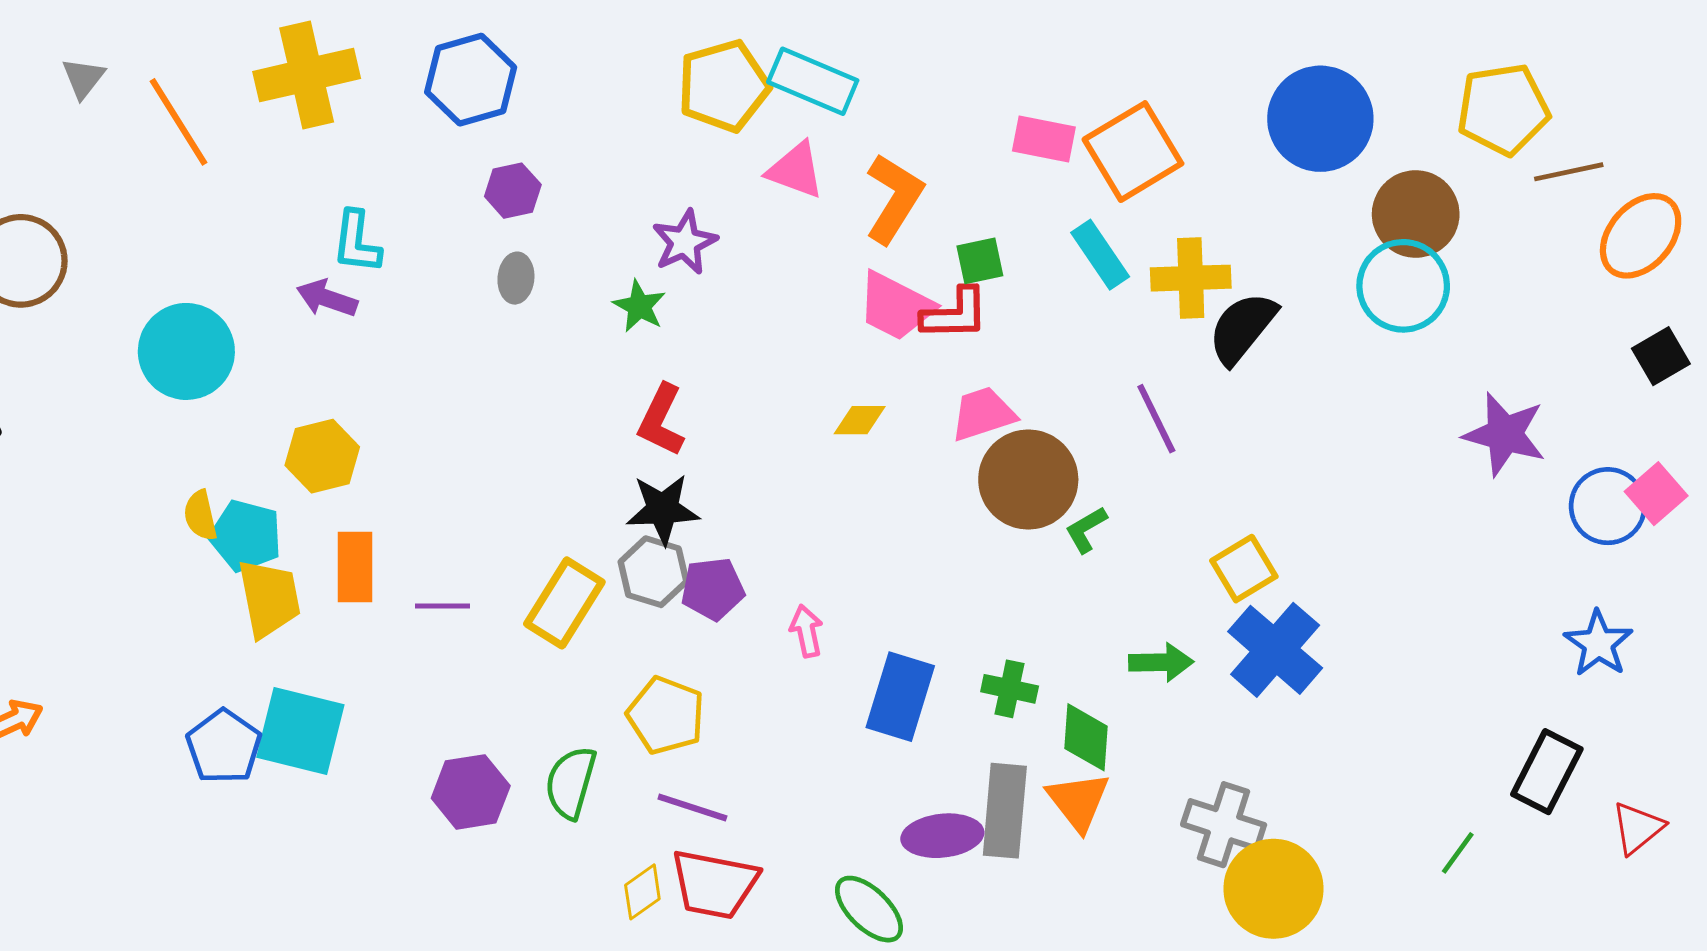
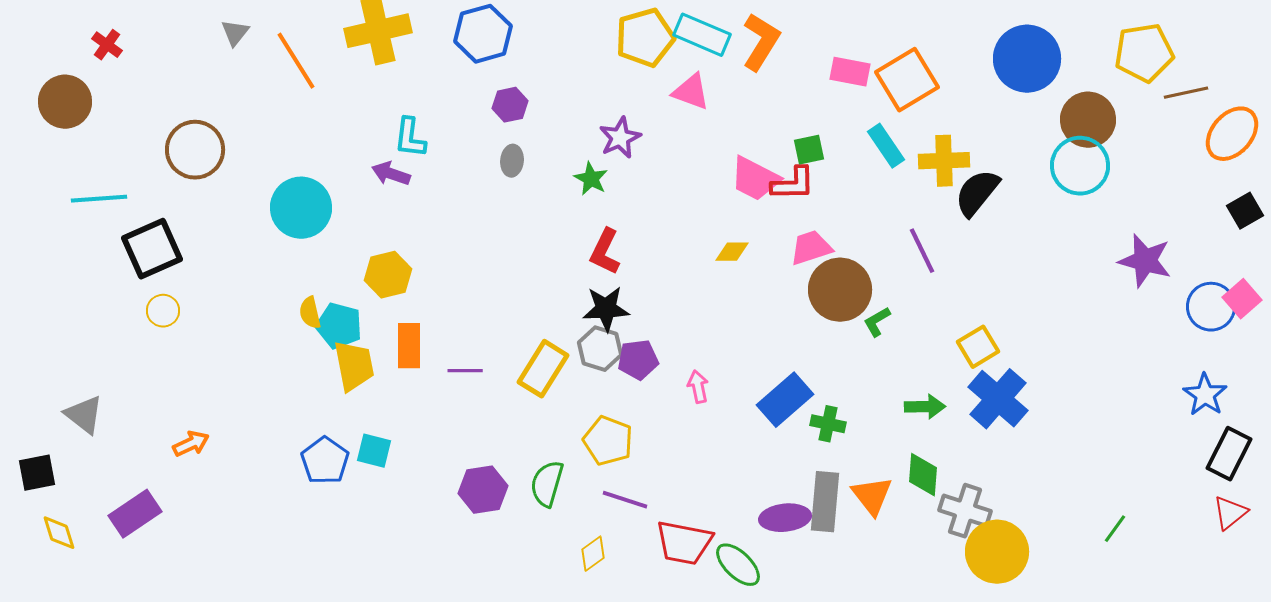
orange L-shape: (894, 198) -> (761, 42), moved
blue rectangle: (900, 697) -> (785, 400), moved, turned 32
cyan square: (300, 731) -> (374, 451), size x0.6
green diamond: (1086, 737) -> (923, 475), moved
black rectangle: (1547, 772) -> (1229, 454), moved
red trapezoid: (714, 884) -> (684, 543), moved

